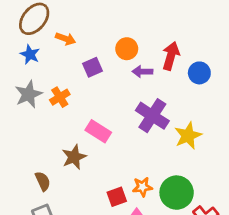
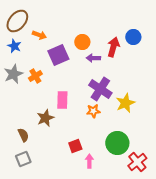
purple square: (93, 67) -> (58, 55), size x1.5
blue circle: (199, 73) -> (133, 37), moved
pink rectangle: (98, 131) -> (62, 100), turned 60
orange star: (142, 187) -> (93, 111), moved

